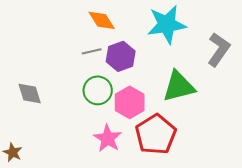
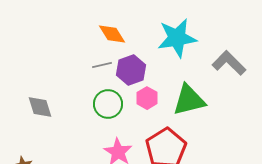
gray L-shape: (219, 49) -> (229, 63), turned -80
pink hexagon: (130, 102) -> (147, 98), moved, size x0.7

